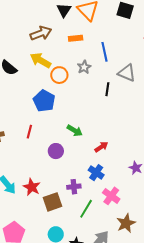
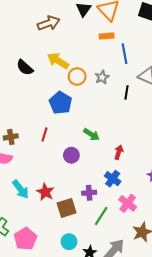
brown arrow: (41, 33) -> (49, 23), moved
orange rectangle: (76, 38) -> (107, 36), moved
gray star: (84, 67) -> (102, 77), moved
red arrow: (101, 147) -> (119, 152), turned -40

